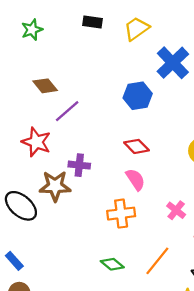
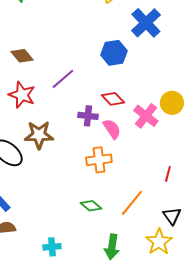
brown diamond: (45, 86) -> (22, 56), moved
purple line: (67, 111) -> (63, 79), moved
purple cross: (79, 165) -> (88, 116), moved
pink cross: (176, 210) -> (146, 116), moved, size x1.4

